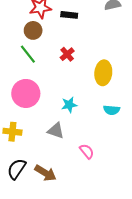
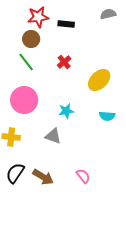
yellow ellipse: (103, 73) -> (99, 80), turned 40
pink semicircle: (87, 151) -> (83, 176), moved

